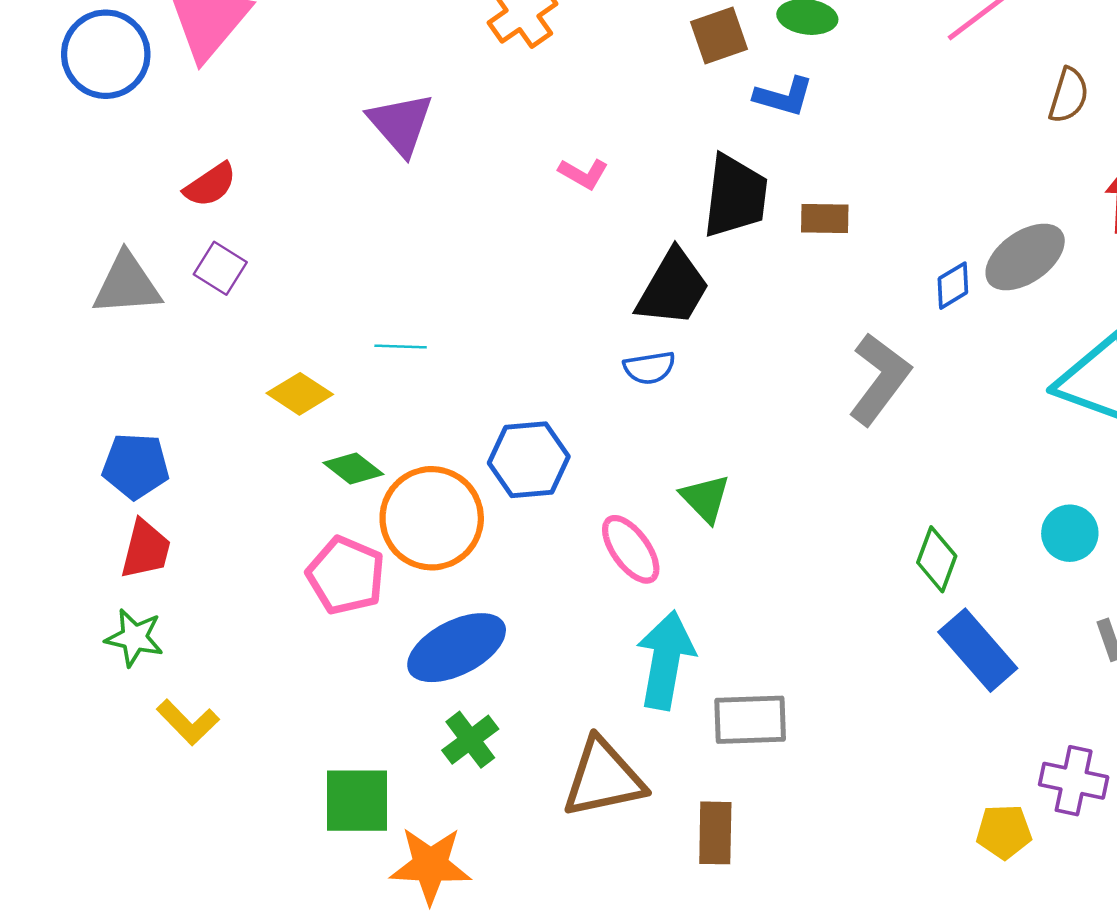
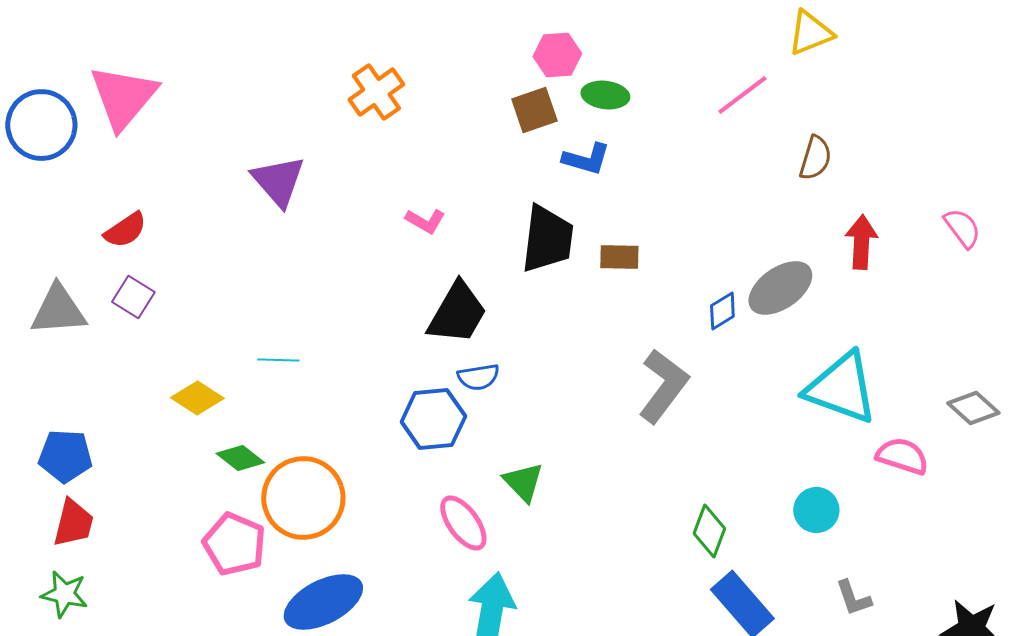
black trapezoid: (673, 288) -> (457, 313), moved
blue hexagon: (529, 460) -> (433, 419), moved

